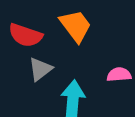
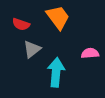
red semicircle: (25, 35) -> (21, 24), size x0.7

